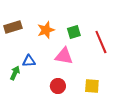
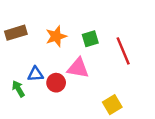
green arrow: (15, 73) -> (18, 89), turned -56
red circle: (58, 86) -> (56, 83), moved
yellow square: (92, 86) -> (112, 105), turned -35

